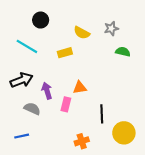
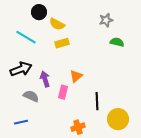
yellow semicircle: (82, 33) -> (57, 24), moved
orange triangle: (80, 88) -> (76, 76), turned -32

